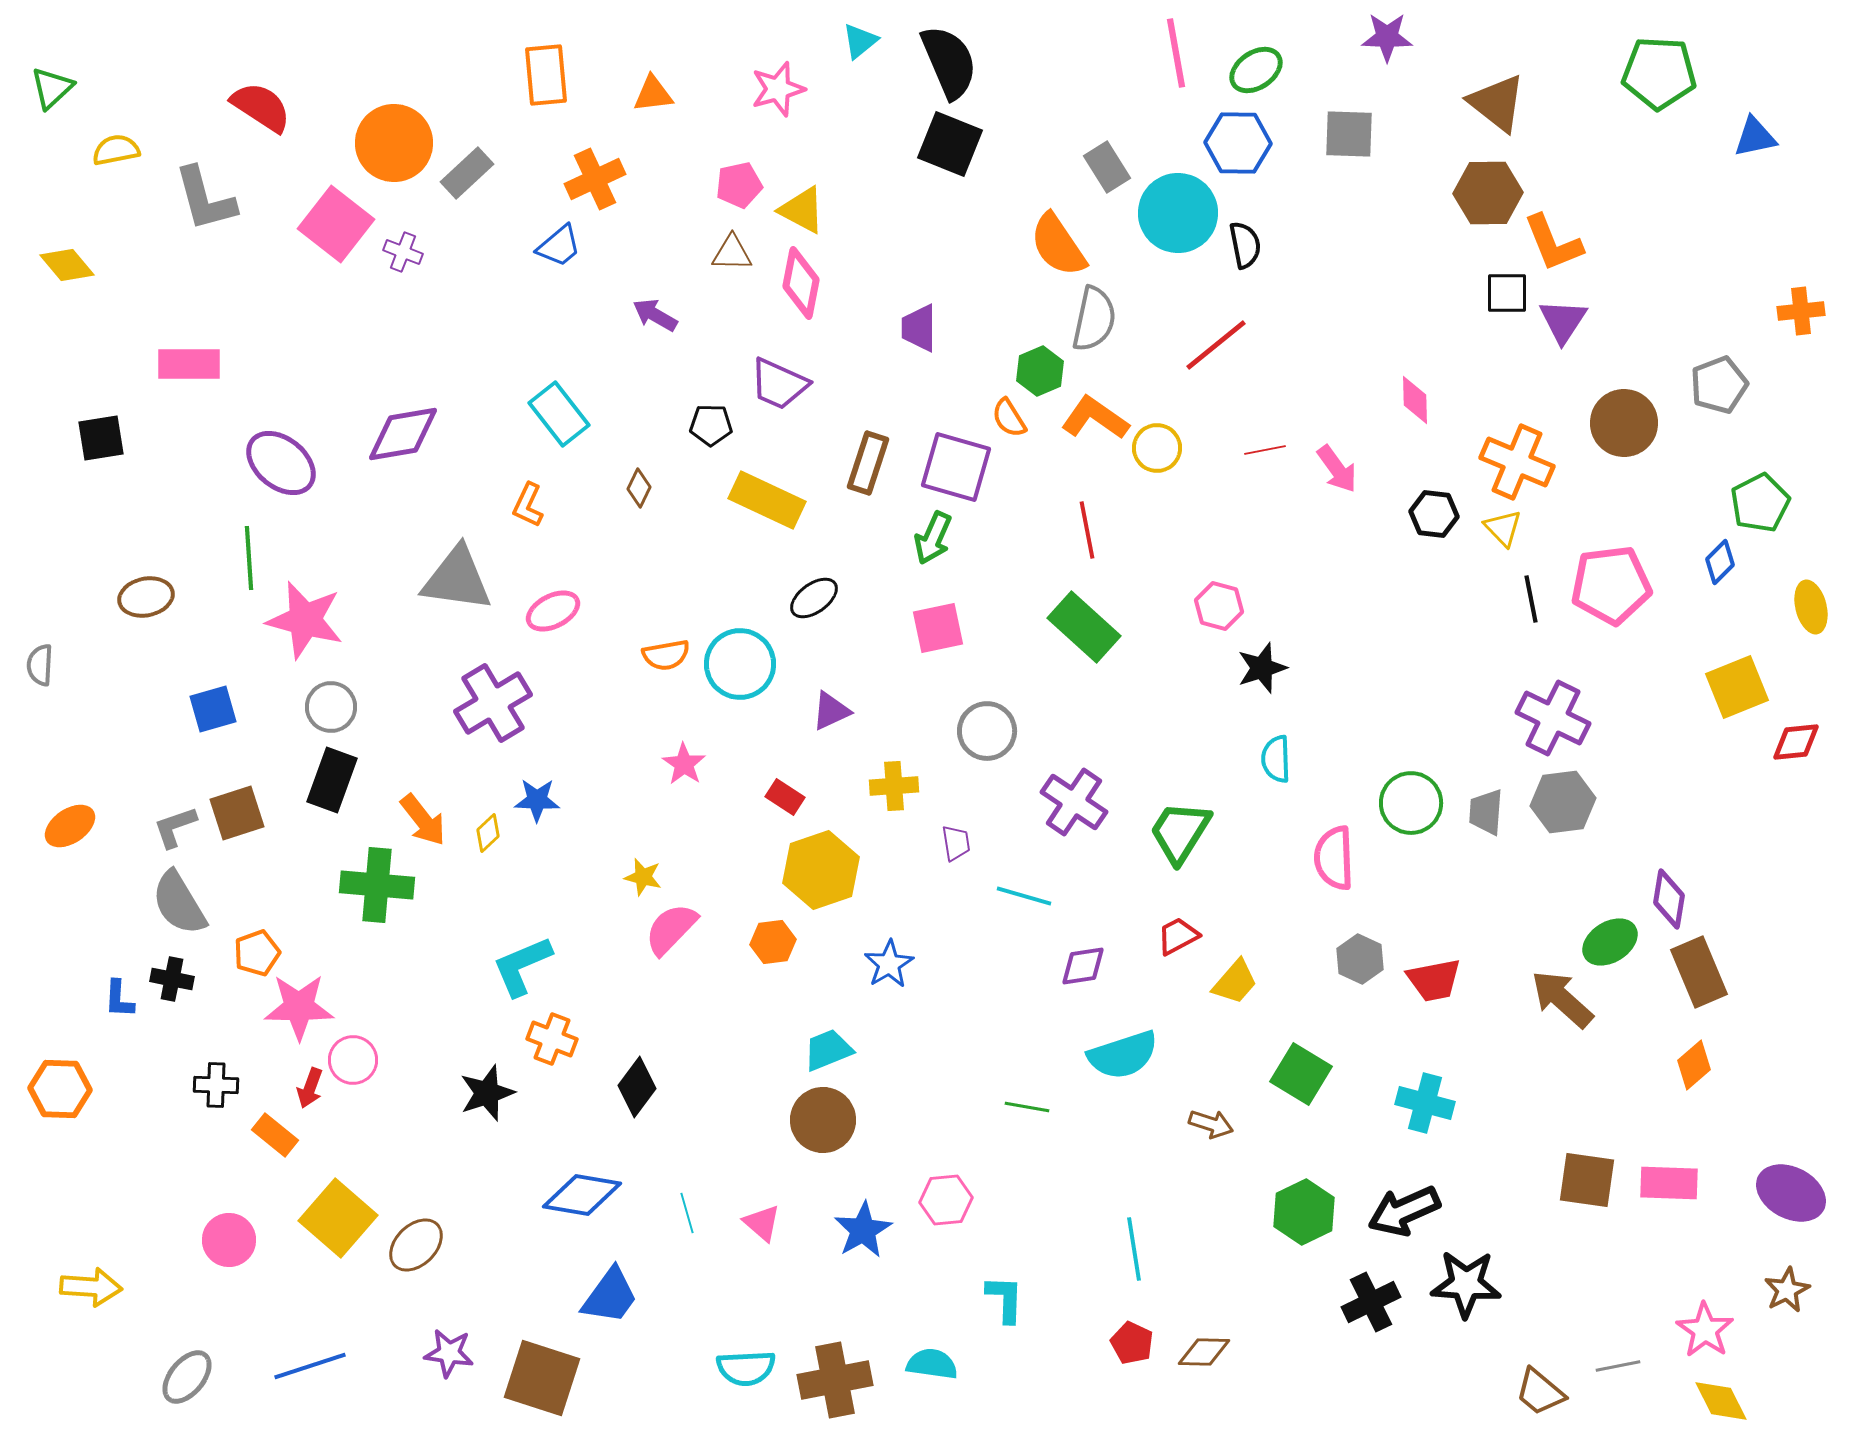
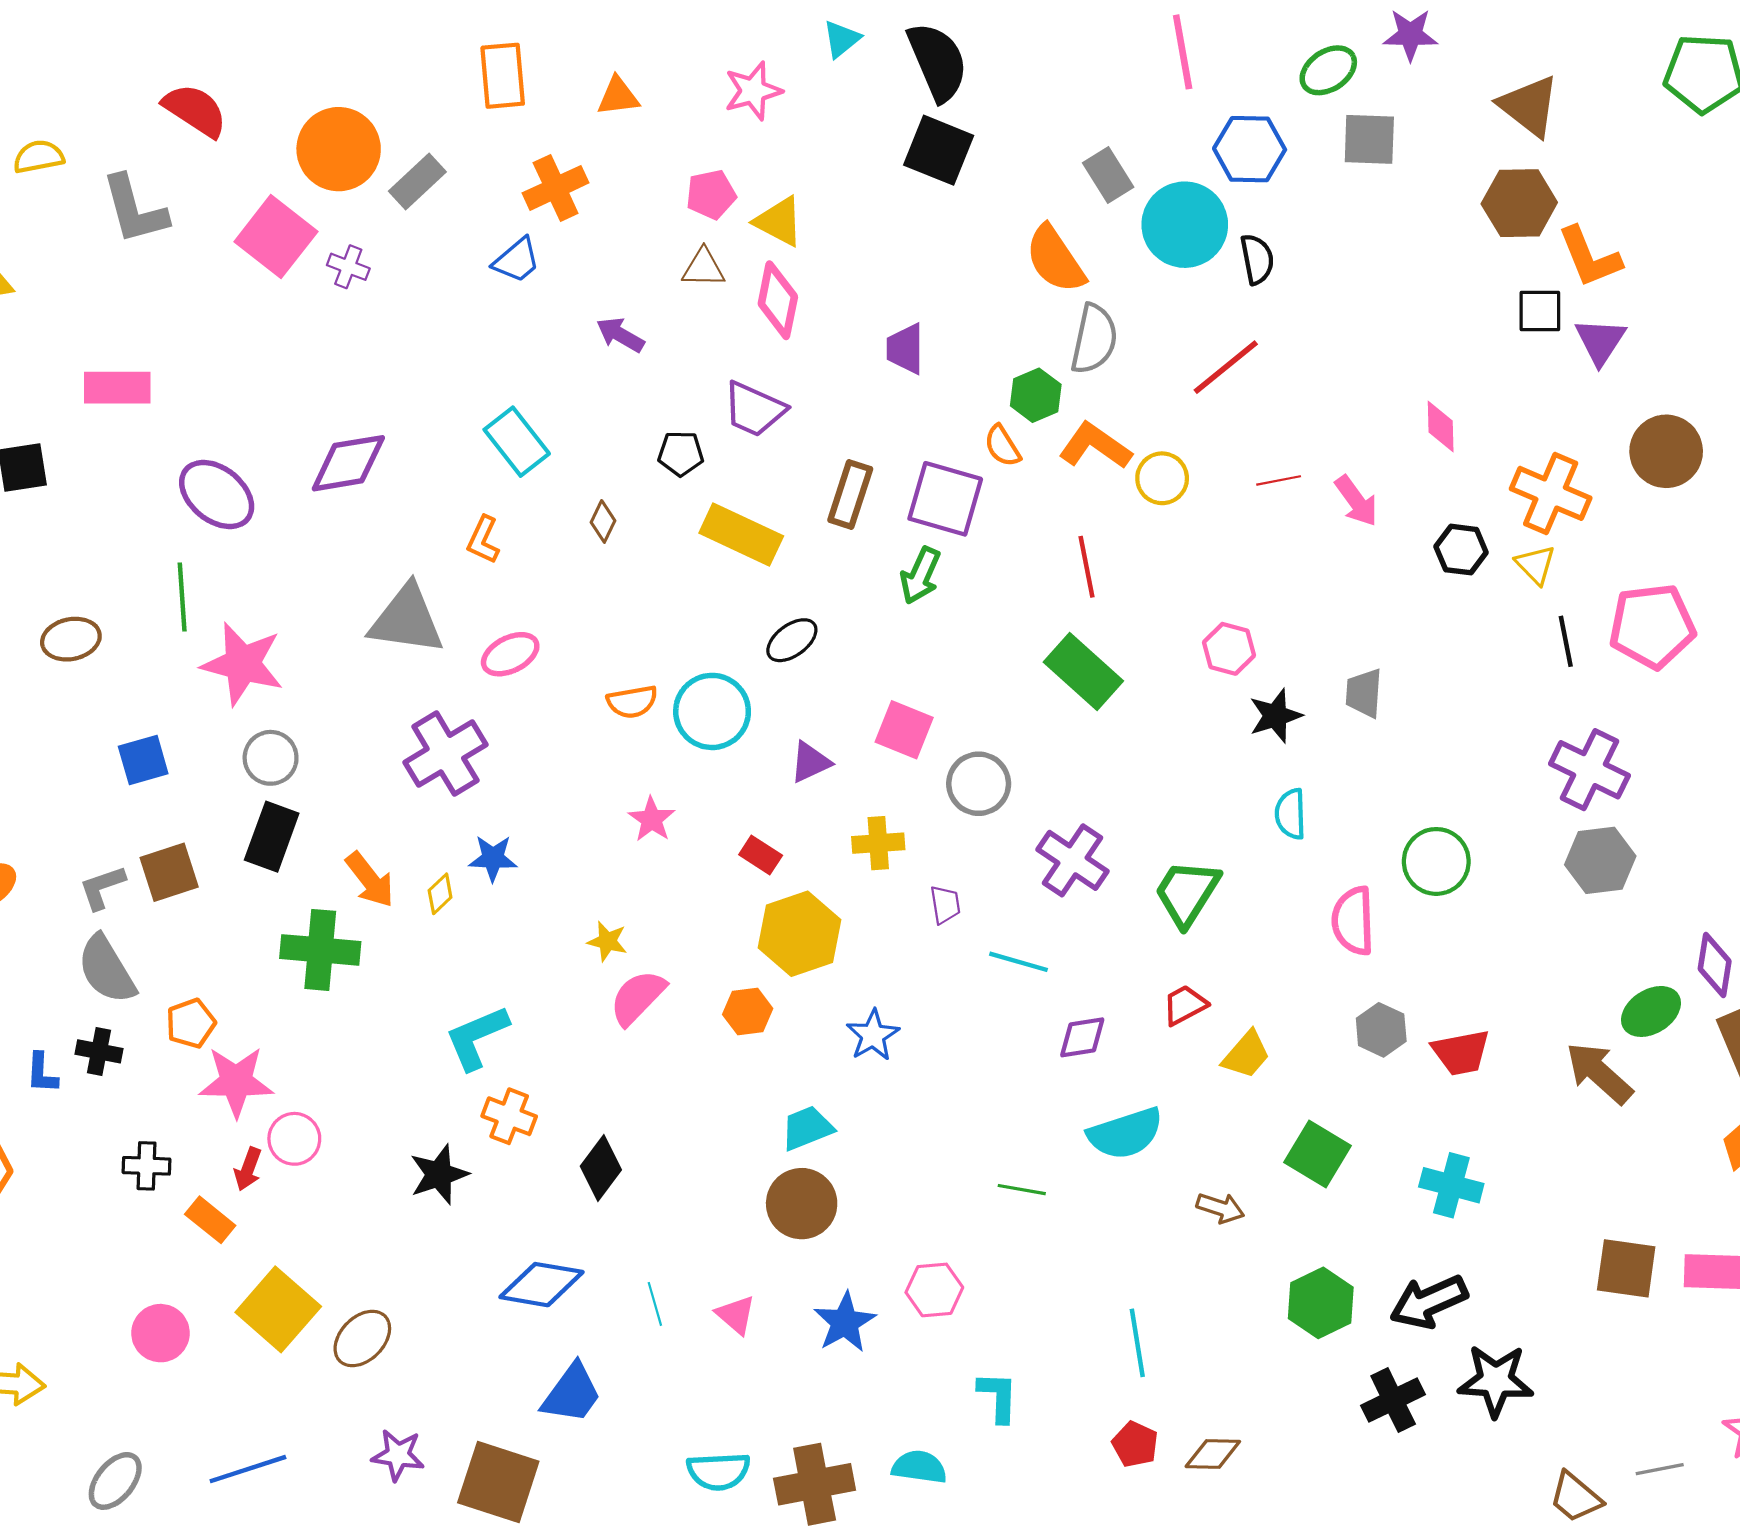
green ellipse: (1256, 70) -> (1328, 70), moved
pink square: (938, 628) -> (904, 730), moved, turned 34
gray trapezoid: (1486, 812) -> (1364, 693), moved

